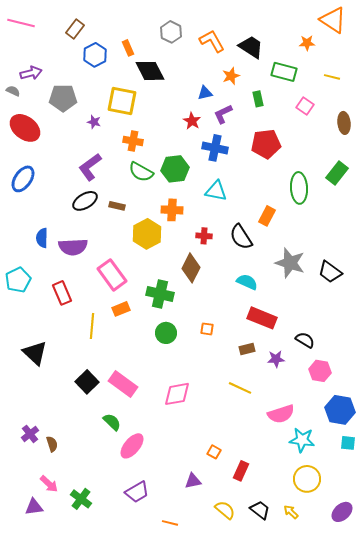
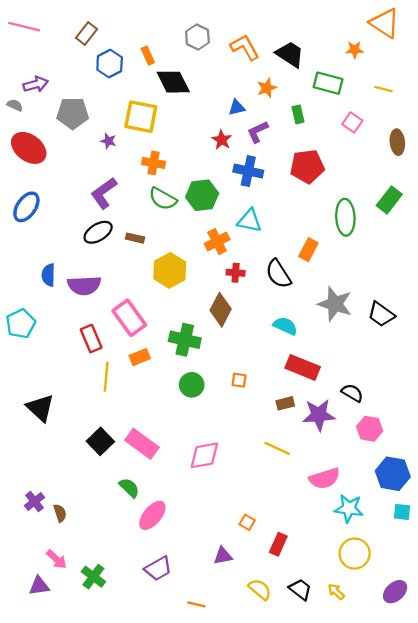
orange cross: (172, 210) -> (217, 242), moved, turned -30
red rectangle: (62, 293) -> (91, 339), moved
purple star: (276, 359) -> (319, 415), size x1.6

